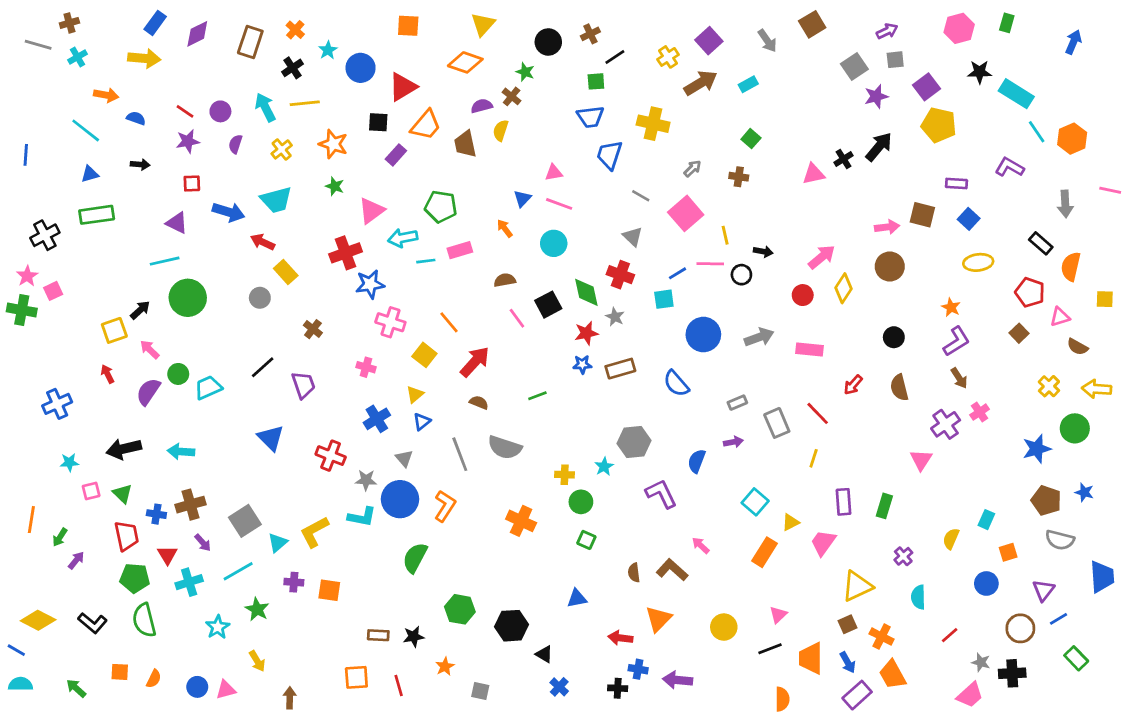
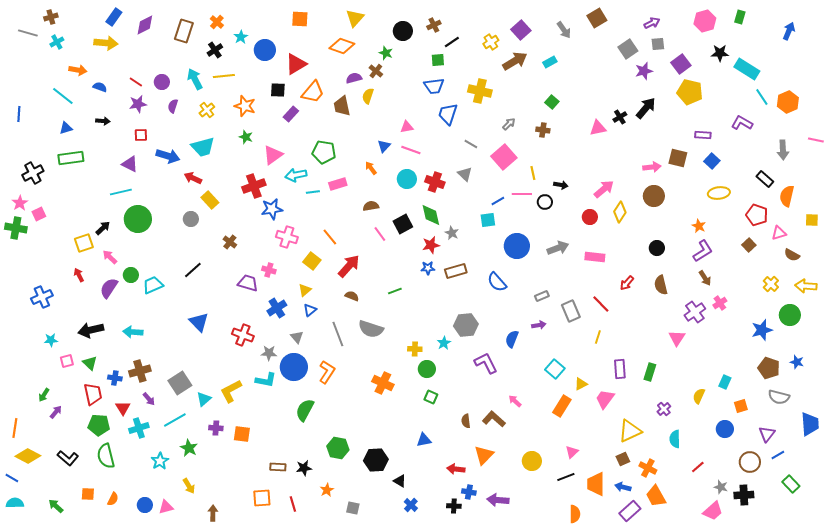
red cross: (620, 275) -> (435, 182), moved
purple trapezoid: (303, 385) -> (248, 283), moved, turned -55
orange line: (31, 520) -> (15, 428), moved
blue arrow: (848, 662) -> (623, 487), turned 133

